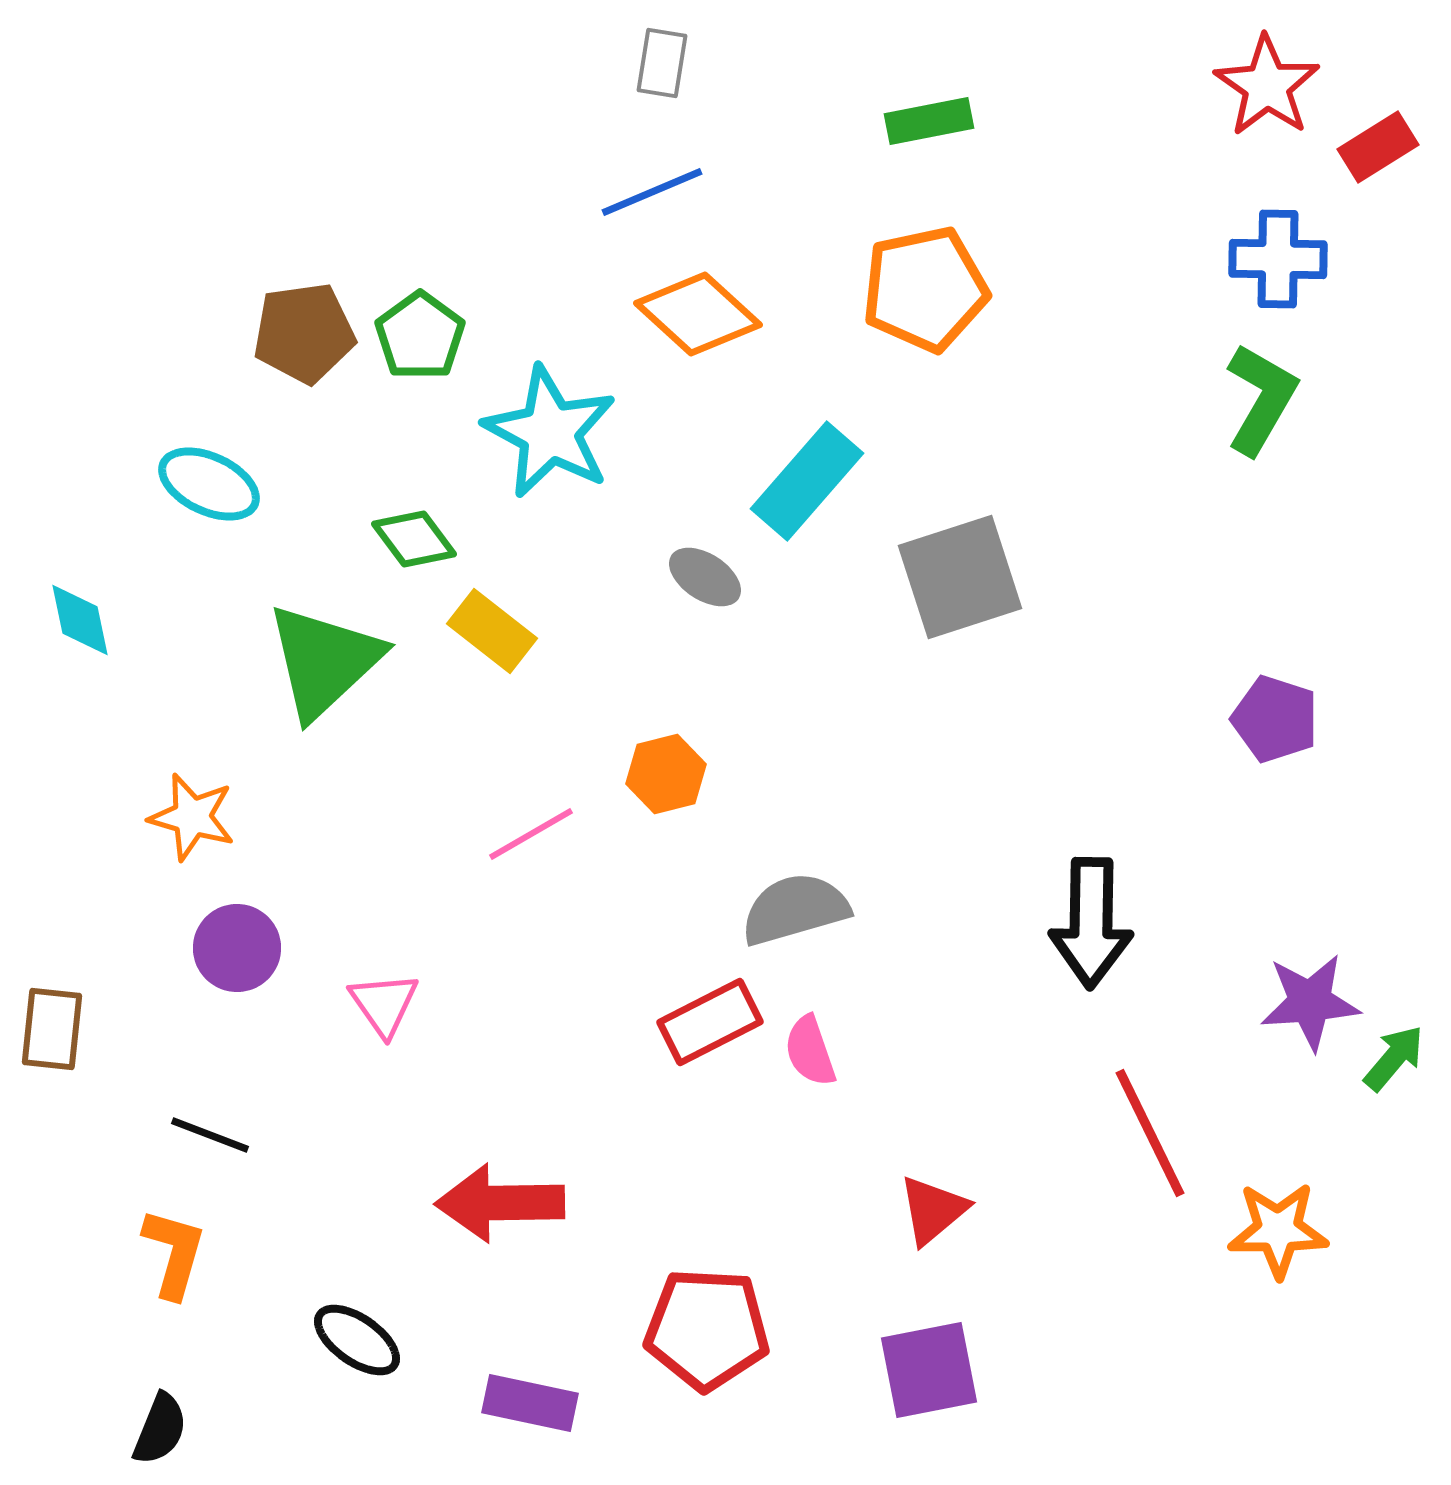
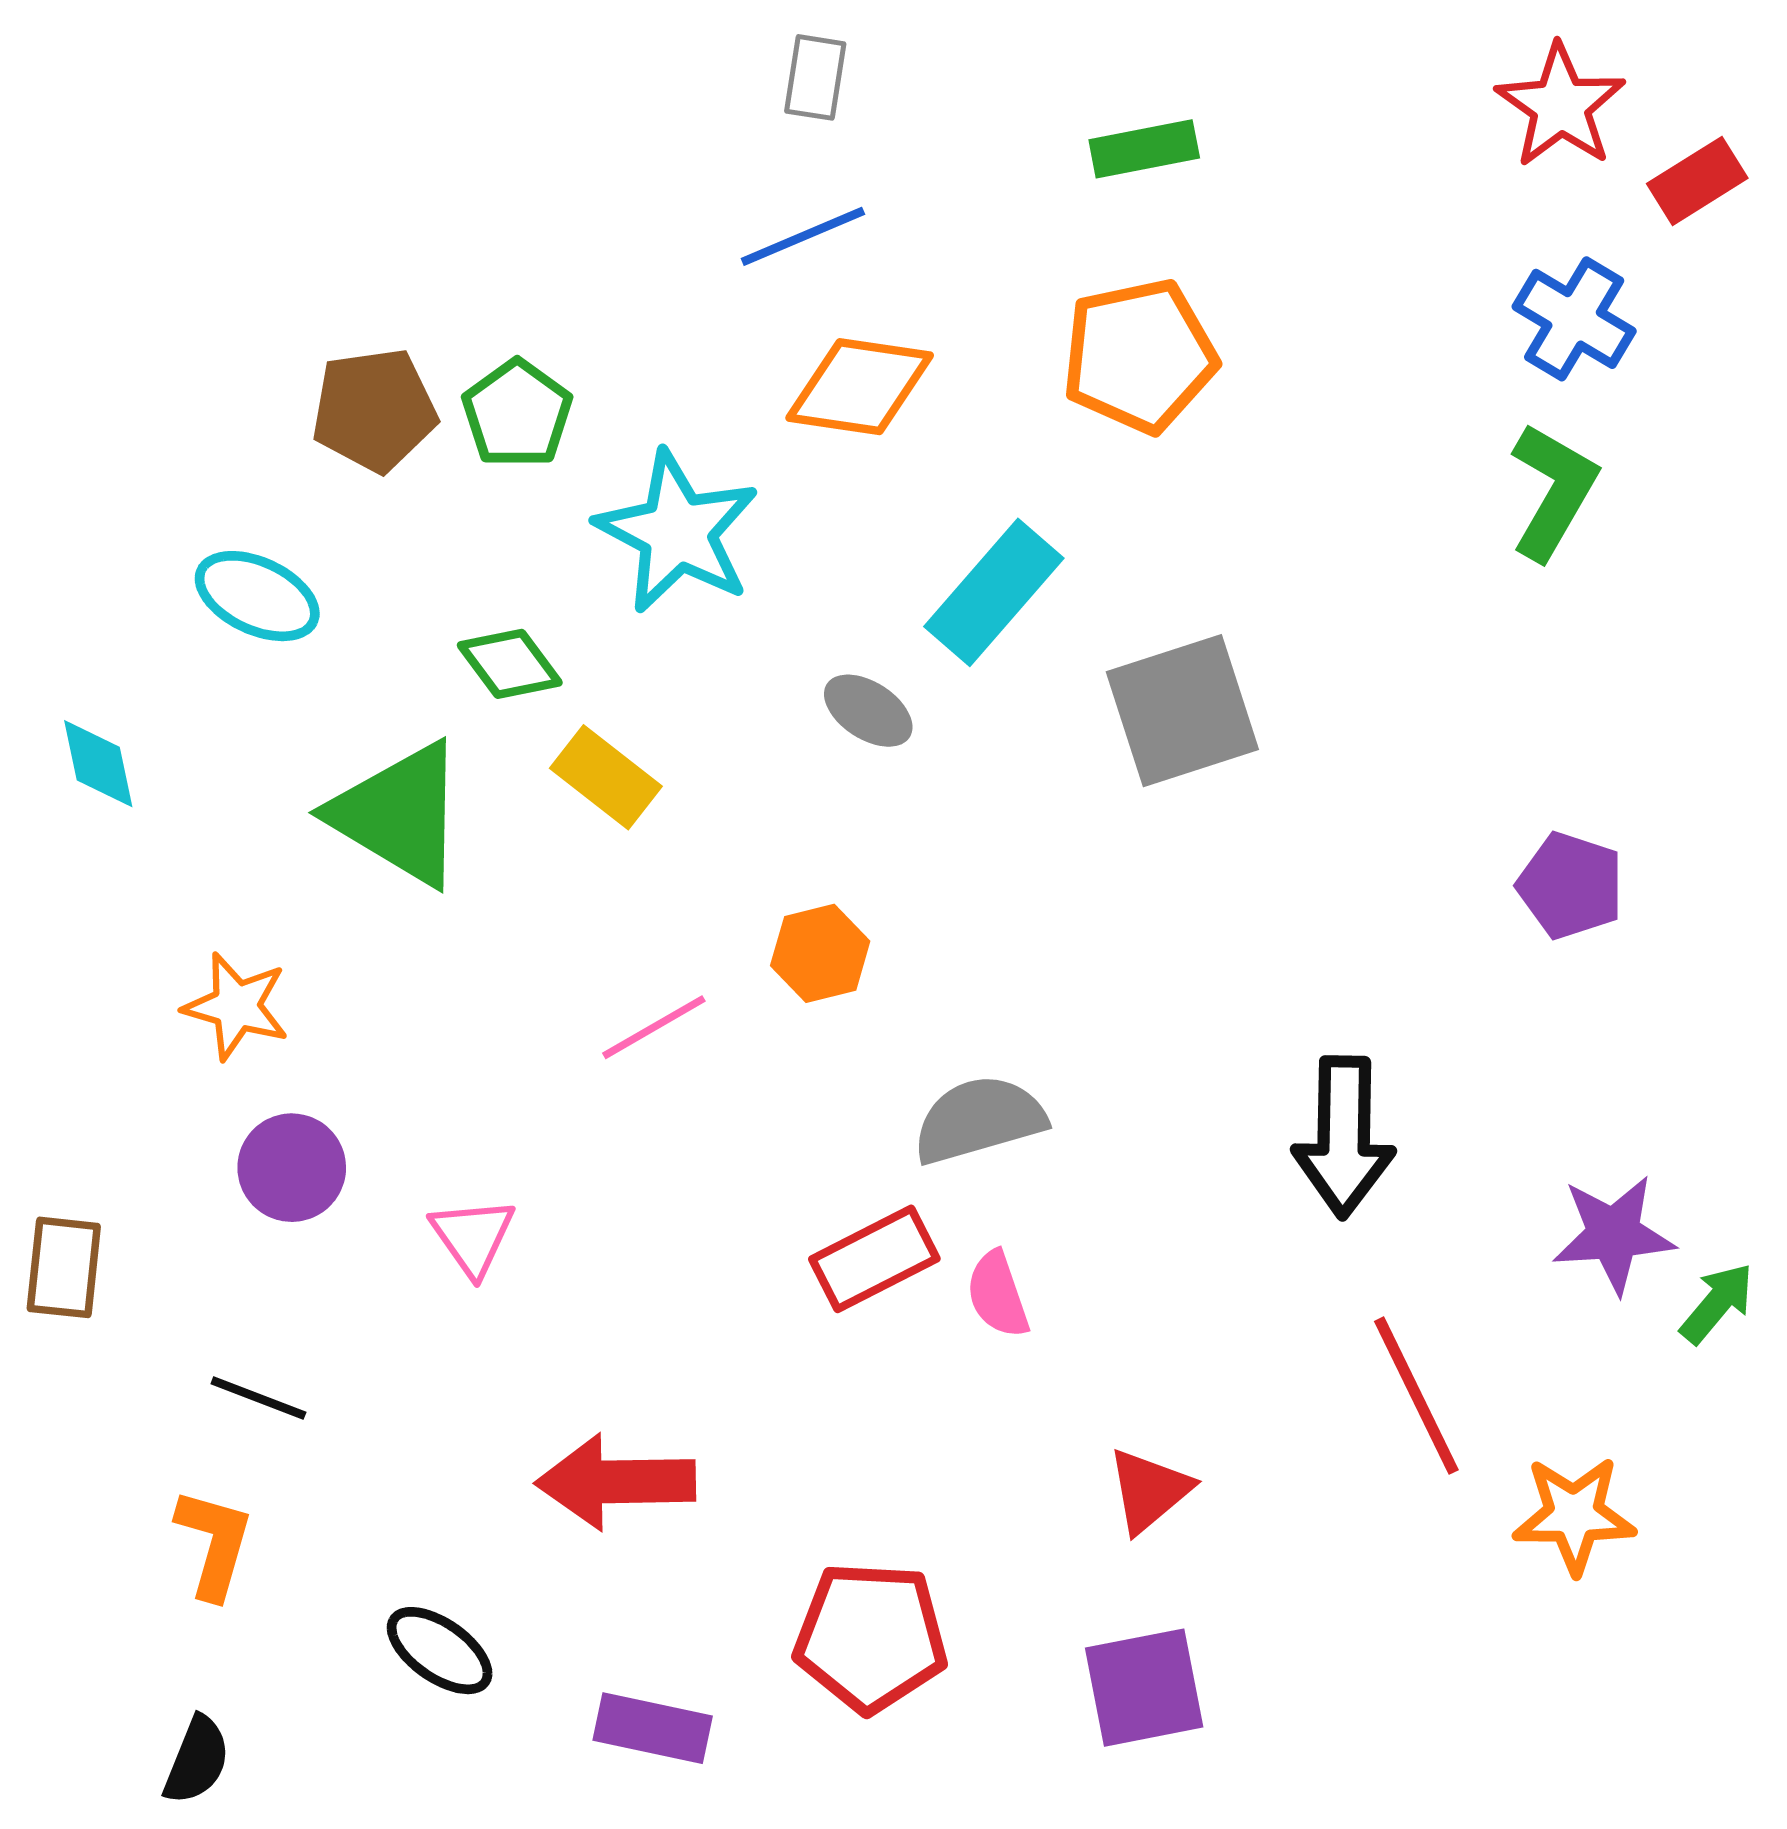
blue cross: (1278, 259) -> (1574, 319), turned 30
orange diamond: (698, 314) -> (860, 387), turned -34
green triangle: (324, 661) -> (399, 814), turned -46

